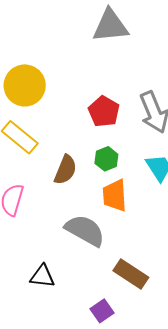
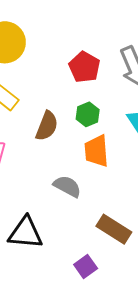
gray semicircle: (85, 230) -> (67, 186), size x0.7
black triangle: (42, 276) -> (25, 233), size x1.4

